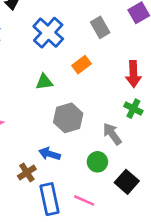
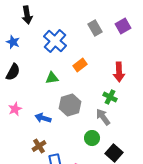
gray rectangle: (100, 27) -> (95, 28), moved
green cross: (133, 109) -> (110, 97), moved
blue arrow: (50, 154) -> (43, 118), moved

